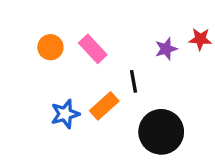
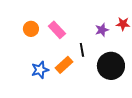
black circle: (161, 132) -> (111, 66), moved

